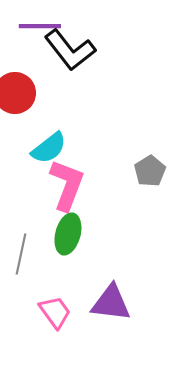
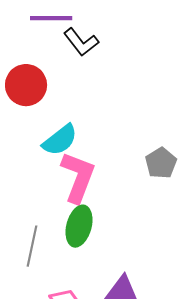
black L-shape: (70, 50) -> (81, 42), size x0.7

